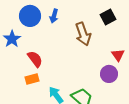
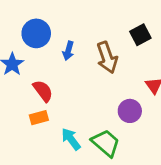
blue arrow: (54, 16) -> (68, 51), moved
purple circle: (109, 74) -> (130, 111), moved

